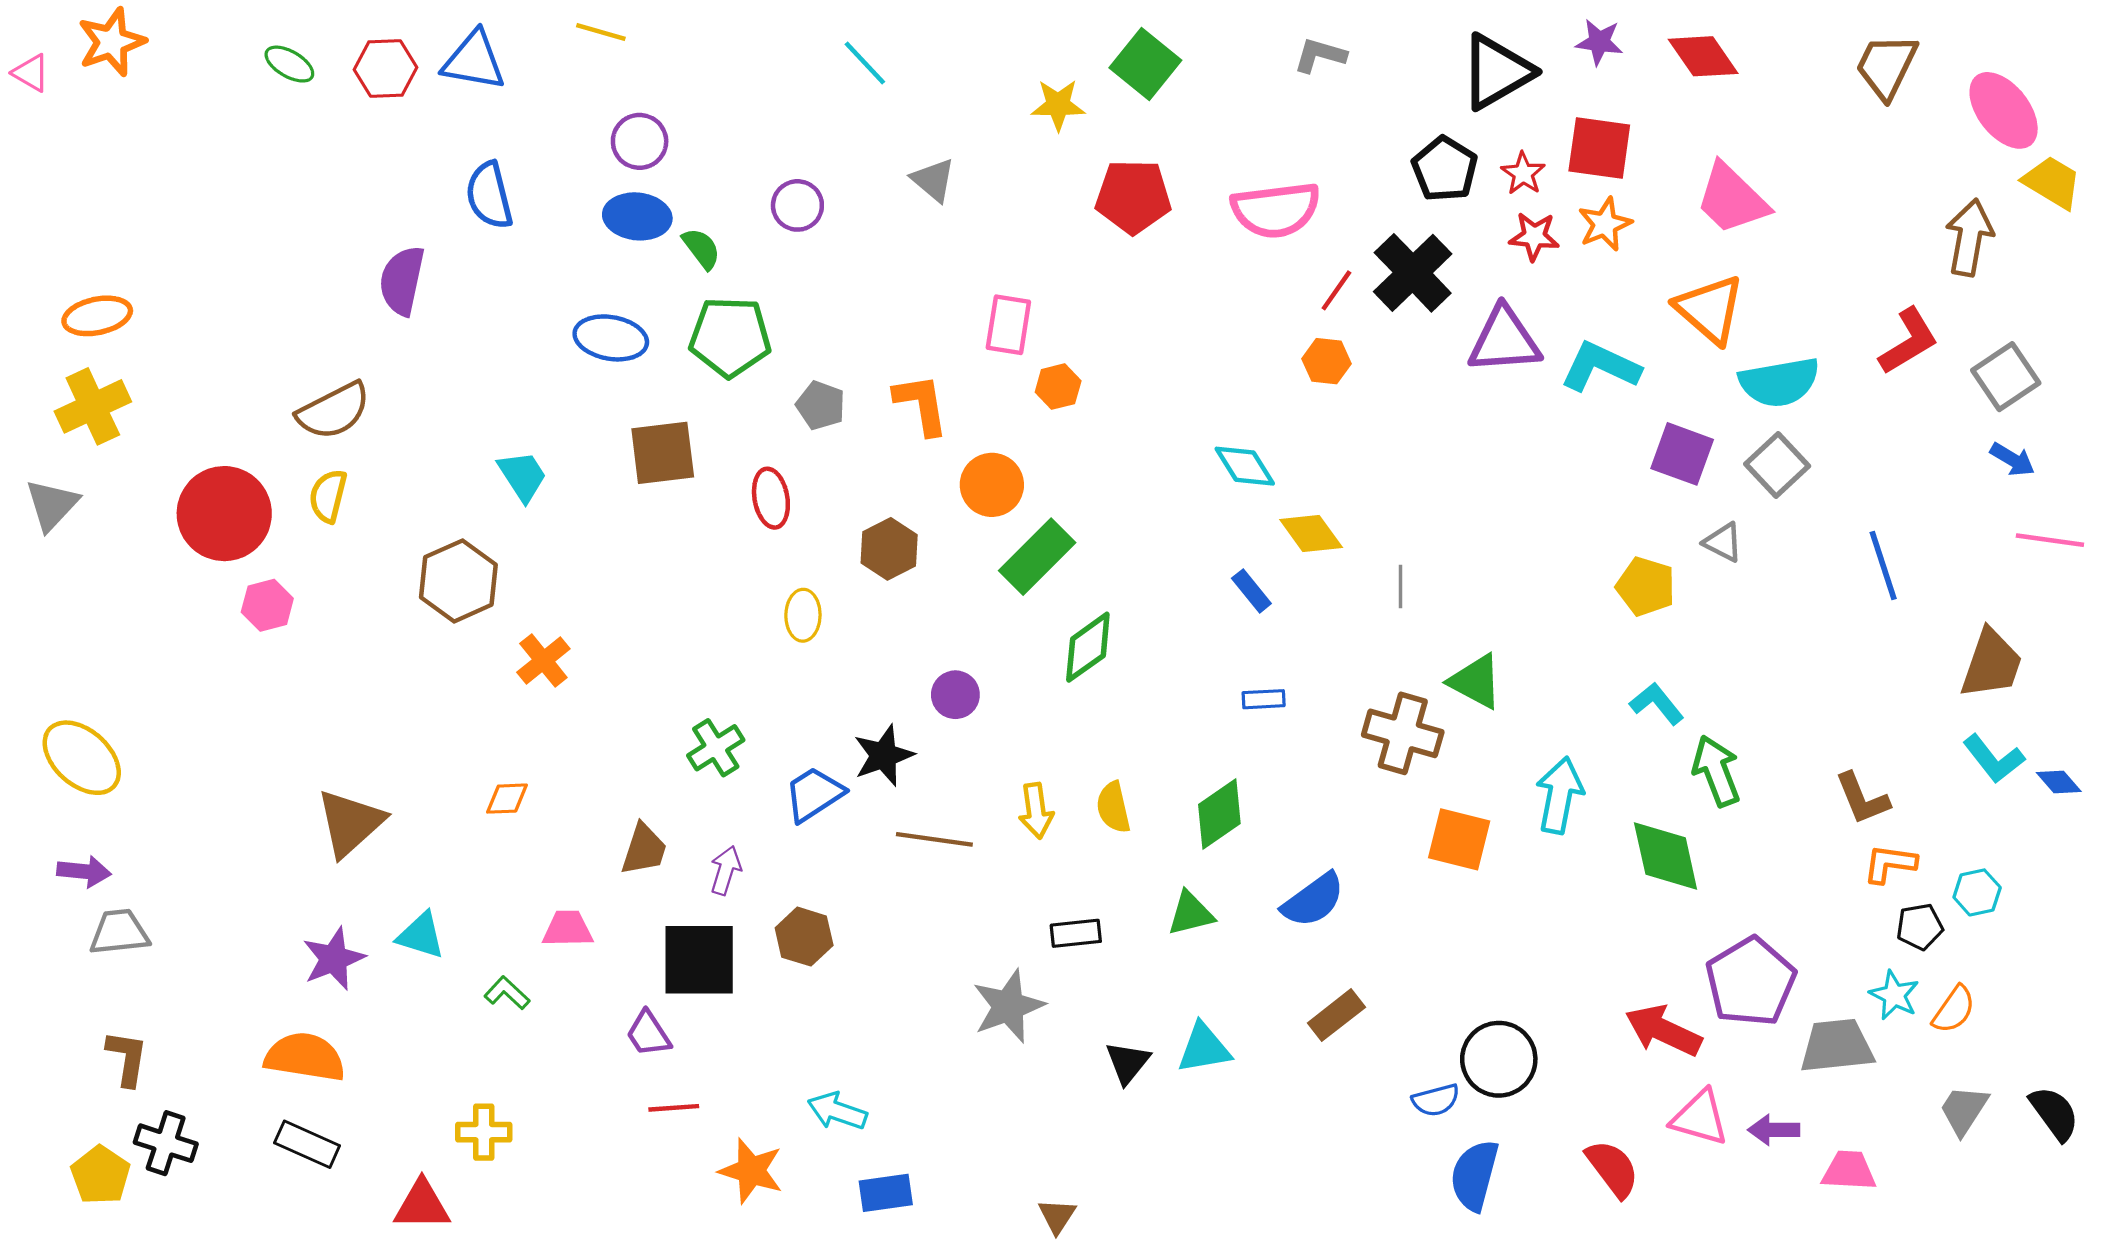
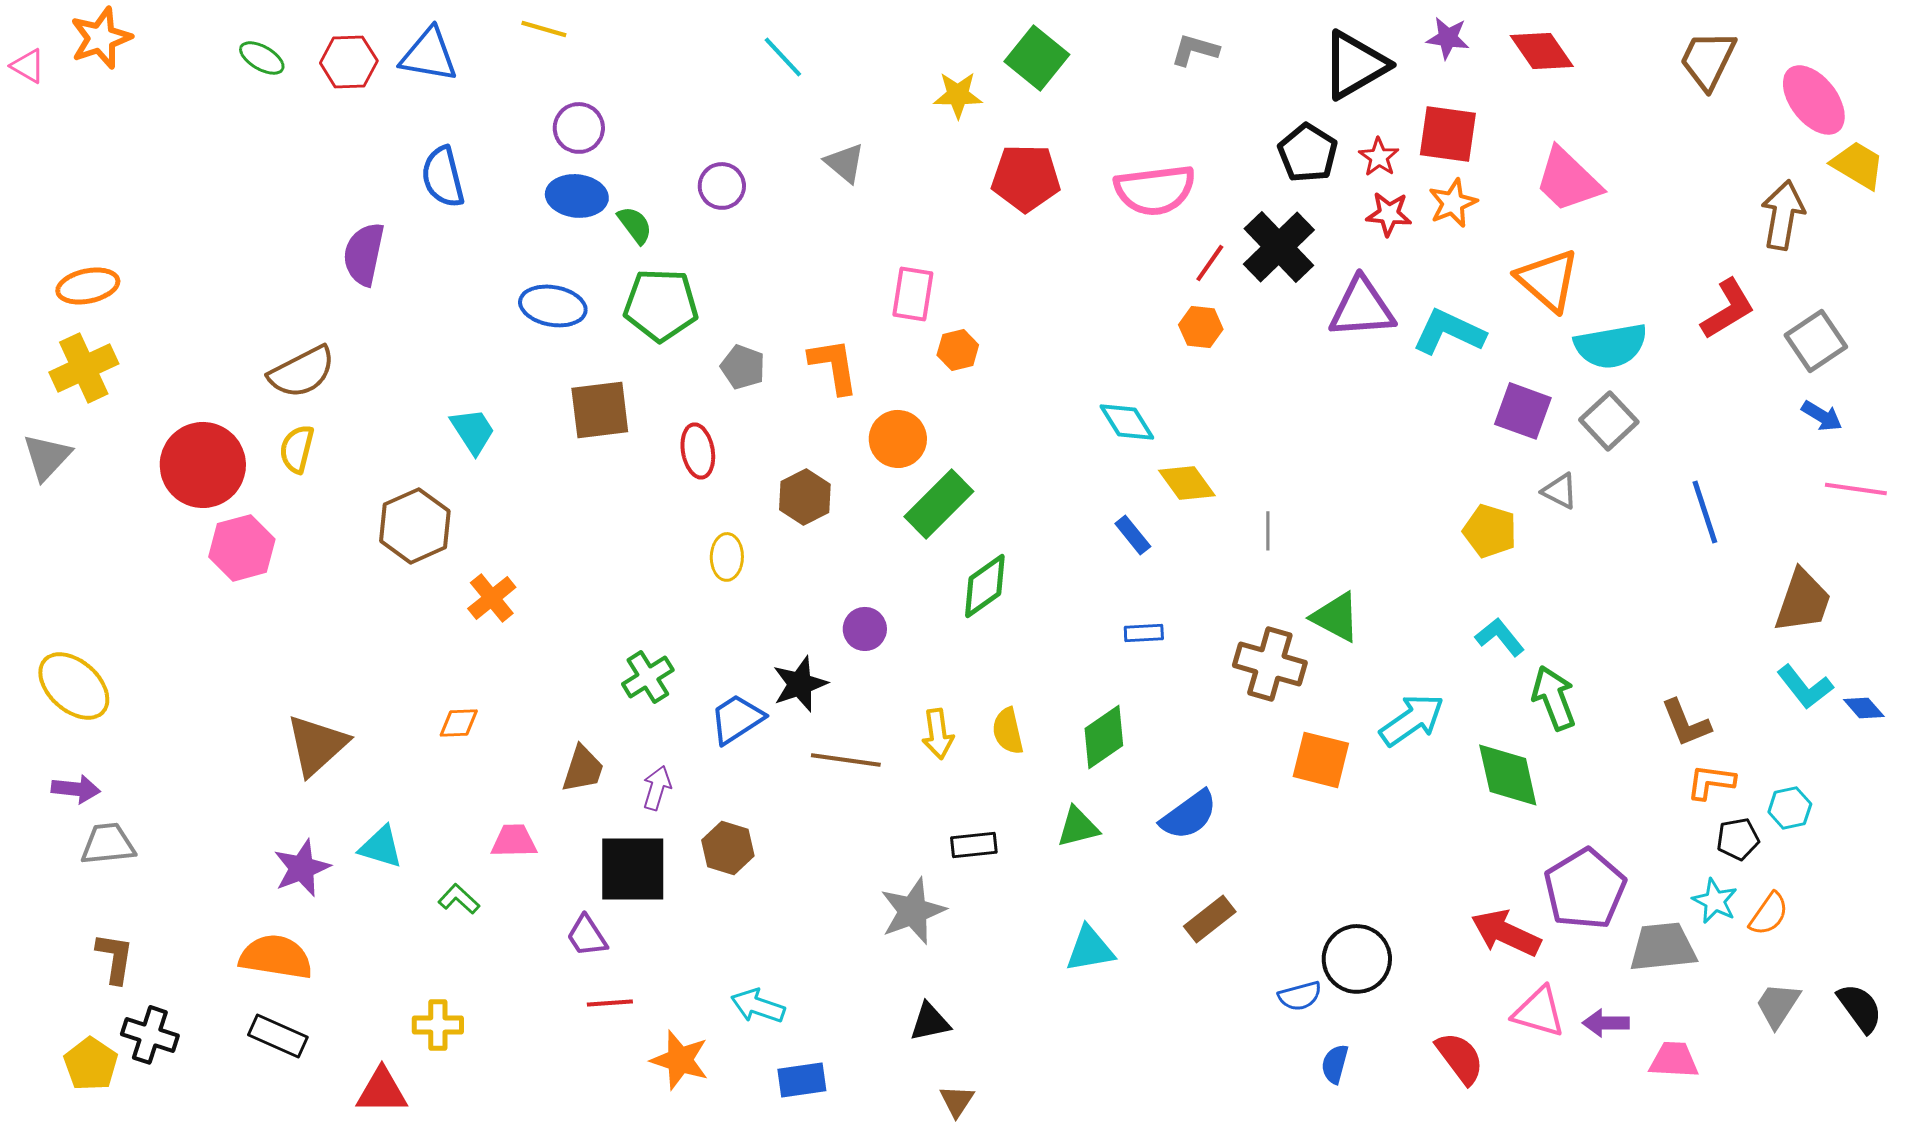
pink hexagon: (267, 605) -> (242, 548), size x1.4
cyan arrow: (1560, 795) -> (1412, 720), turned 44
black triangle: (1128, 1063) -> (930, 1022), moved, turned 39
blue semicircle: (1475, 1175) -> (1335, 1064), size x0.6

